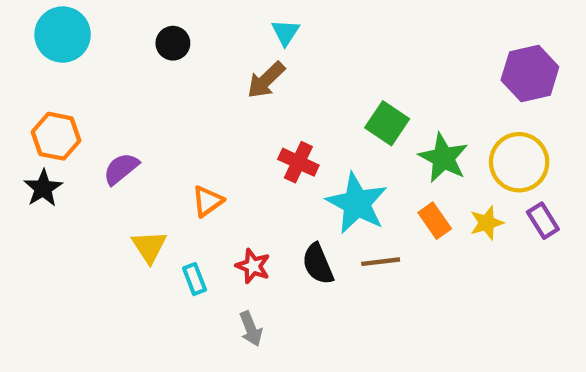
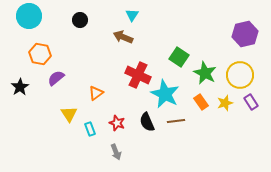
brown arrow: (266, 80) -> (123, 37), turned 66
orange hexagon: (56, 136) -> (40, 54), moved
red cross: (298, 162) -> (138, 75), size x1.4

